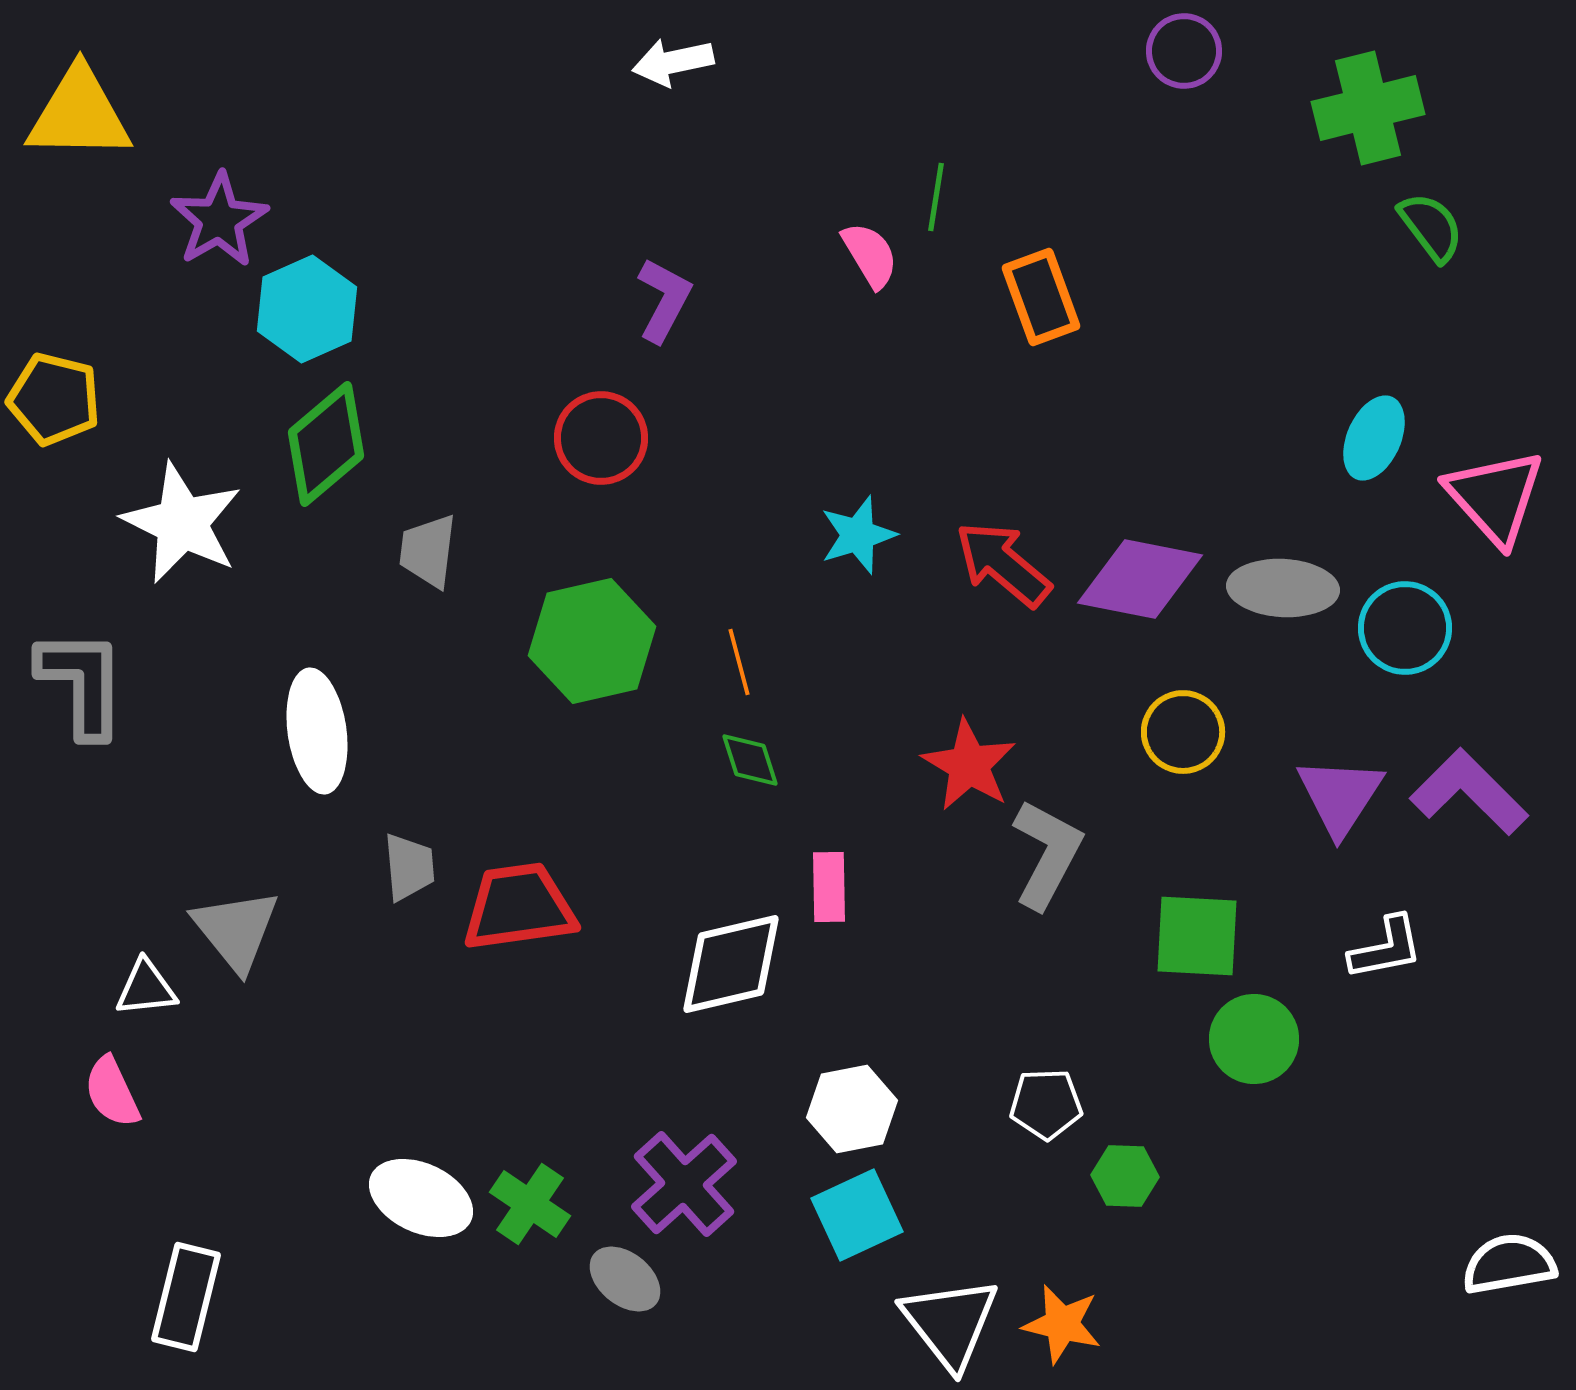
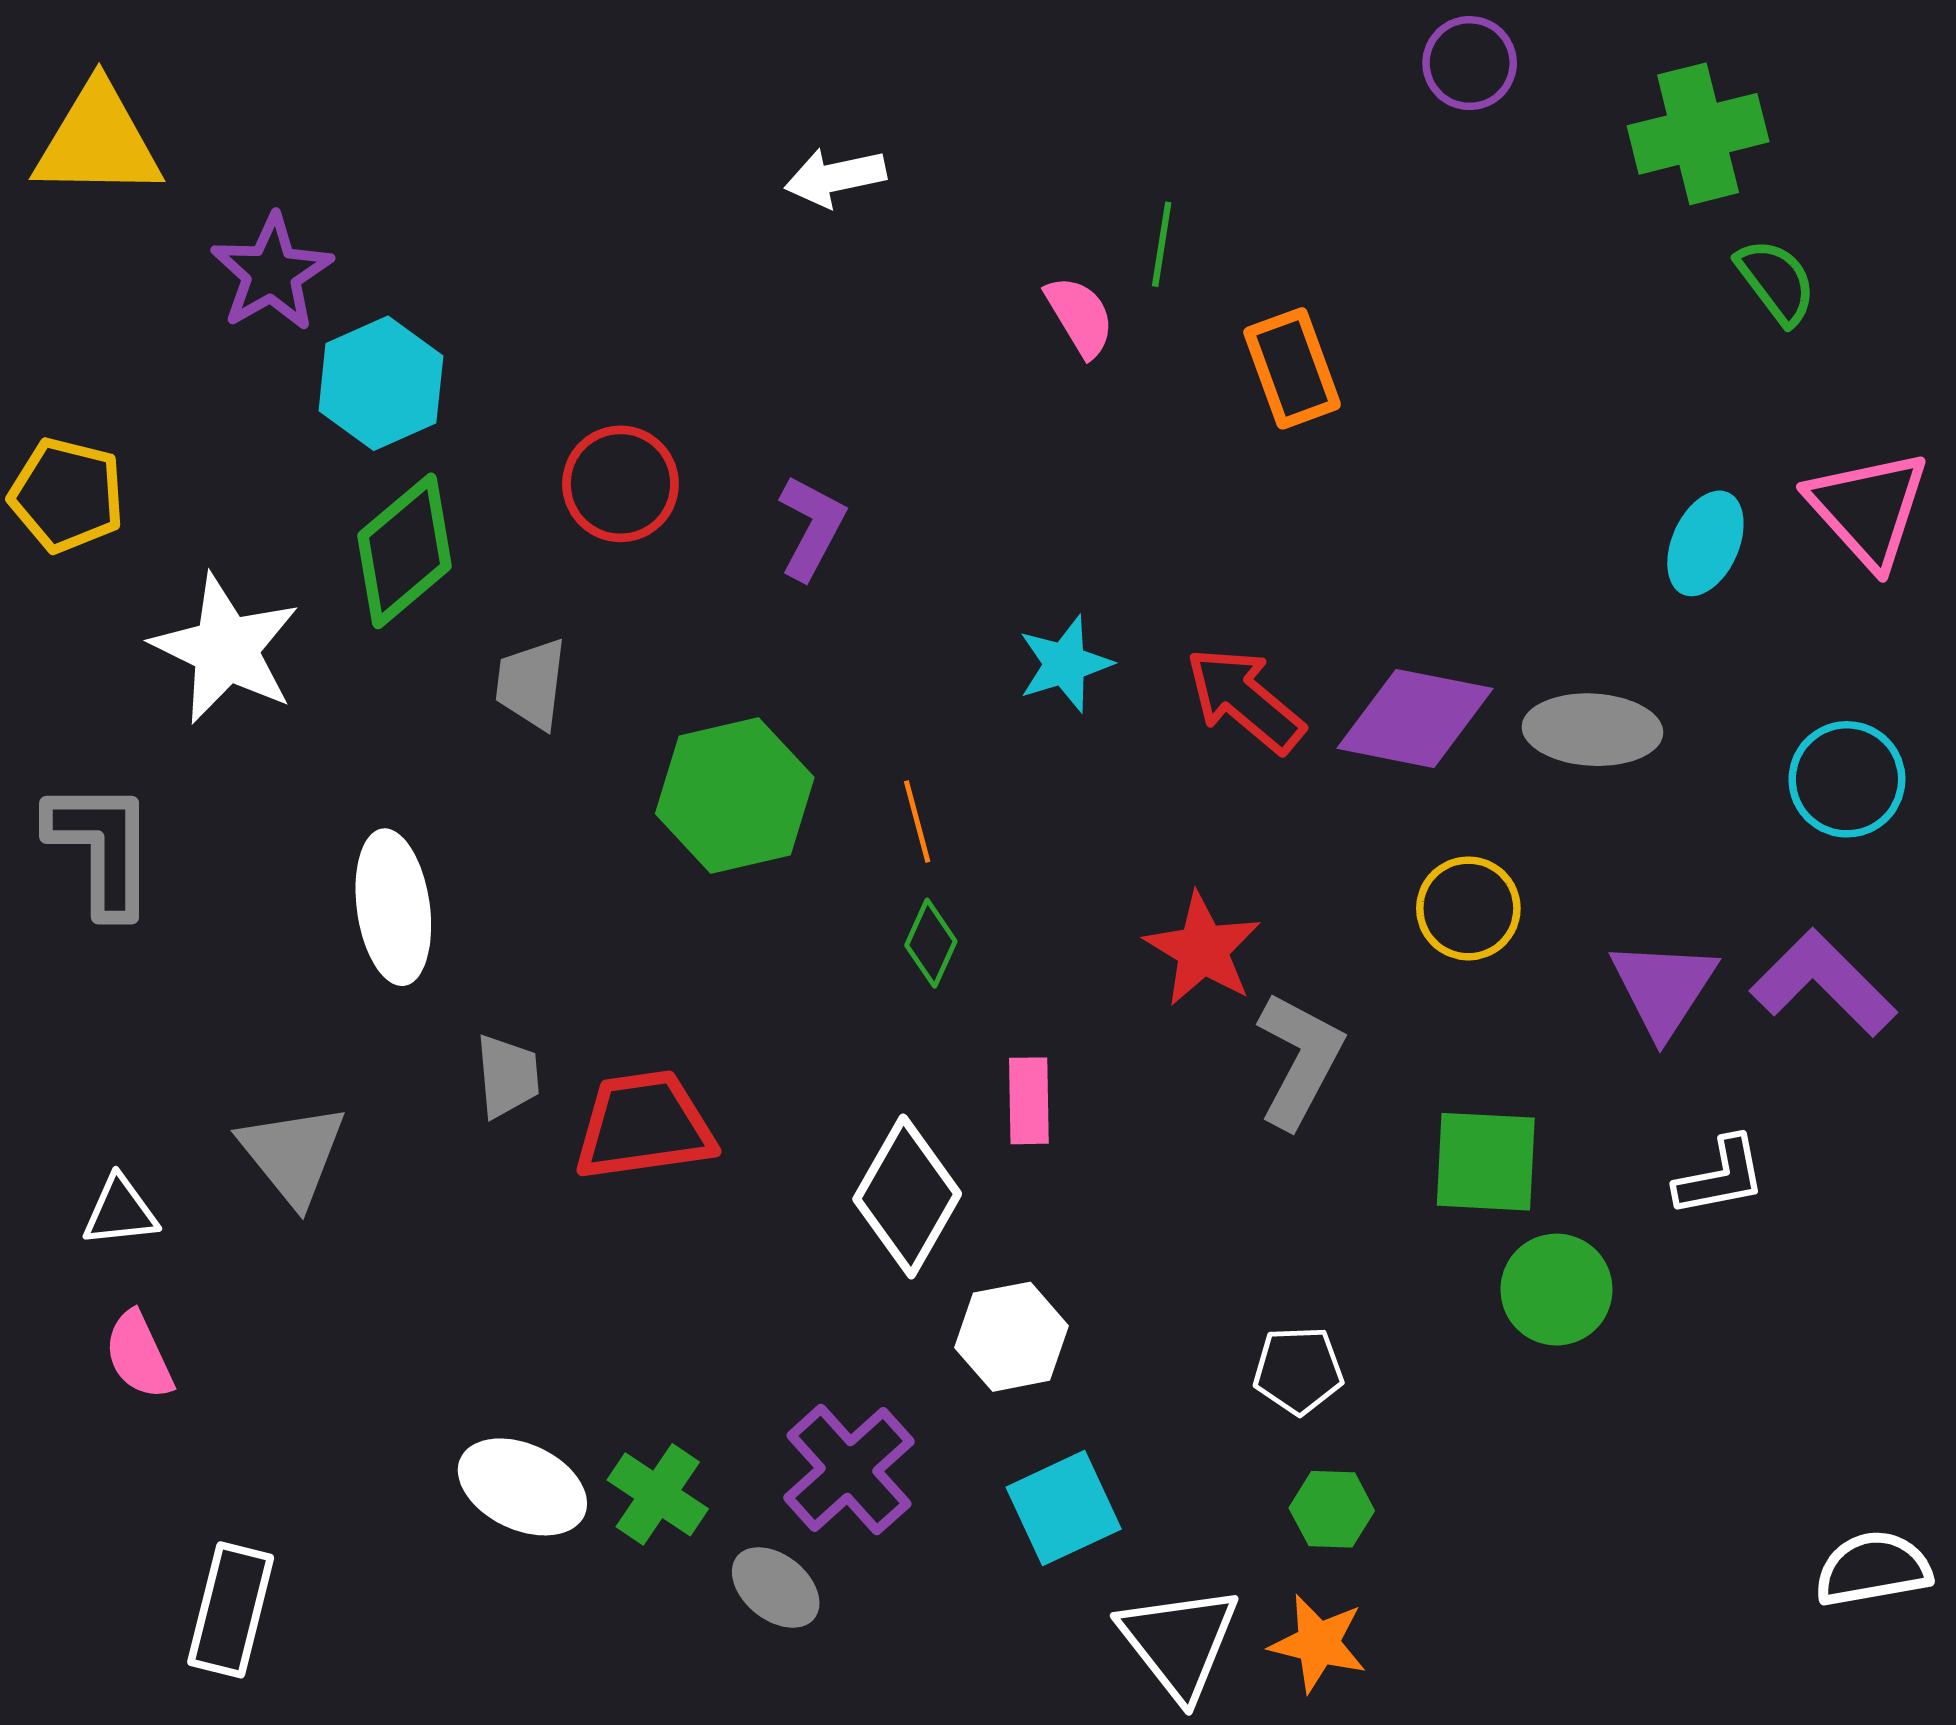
white arrow: (673, 62) -> (835, 177), moved
purple L-shape: (664, 300) -> (812, 527), moved
red circle: (601, 438) -> (620, 484), moved
pink triangle: (1495, 497) -> (1868, 509), moved
cyan circle: (1405, 628) -> (1847, 779), moved
green diamond: (750, 760) -> (931, 943), turned 42
white diamond: (731, 964) -> (907, 1196), turned -47
white triangle: (146, 988) -> (120, 1211), moved
white hexagon: (852, 1109) -> (1012, 1337), moved
green hexagon: (1125, 1176) -> (1332, 1509), moved

